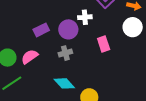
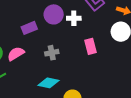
purple circle: (68, 29) -> (54, 14), moved
cyan diamond: (64, 83) -> (49, 83), turned -40

